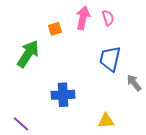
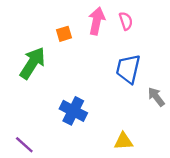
blue cross: (63, 95) -> (73, 111), turned 30

